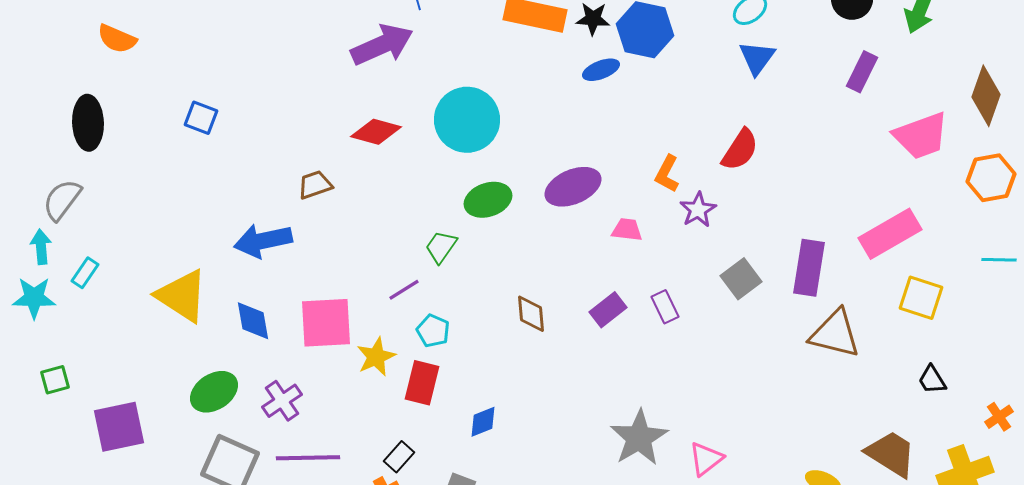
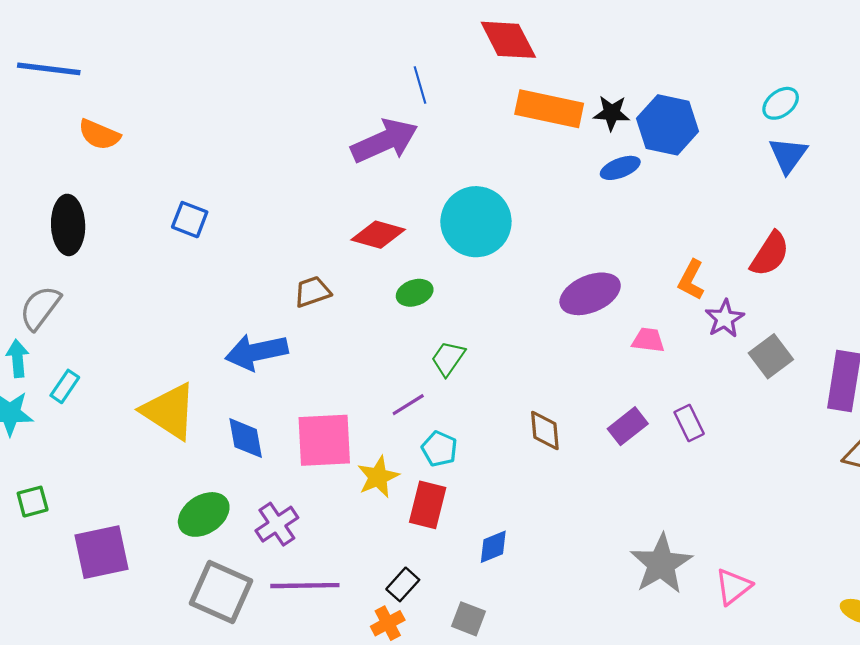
green ellipse: (488, 200) -> (415, 293), moved, size x0.7
gray square: (741, 279) -> (771, 356), moved

